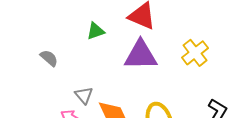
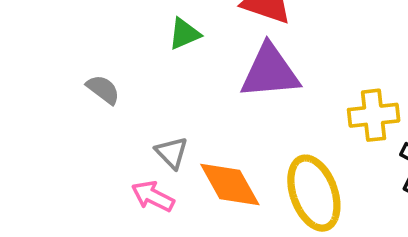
yellow cross: (195, 53) -> (374, 115), moved, turned 36

